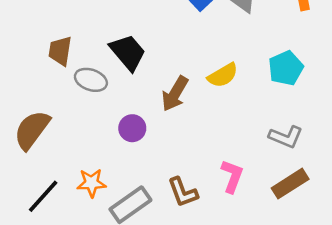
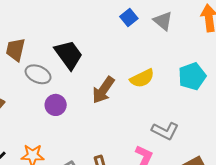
purple circle: (132, 128) -> (56, 105), moved
gray L-shape: (286, 137) -> (165, 131), moved

